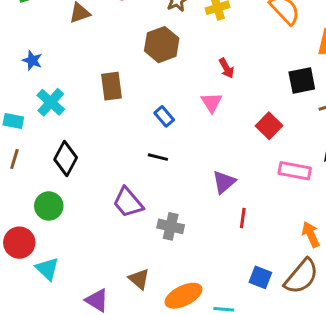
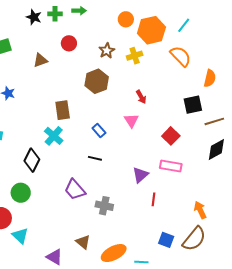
cyan cross: (51, 102) -> (54, 136), moved
pink rectangle: (295, 171) -> (171, 166), moved

